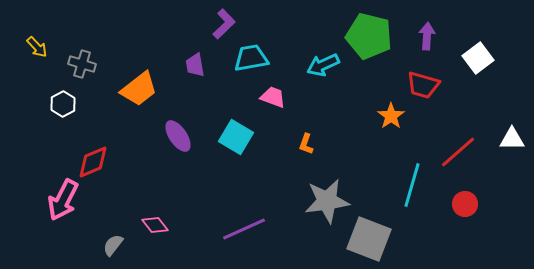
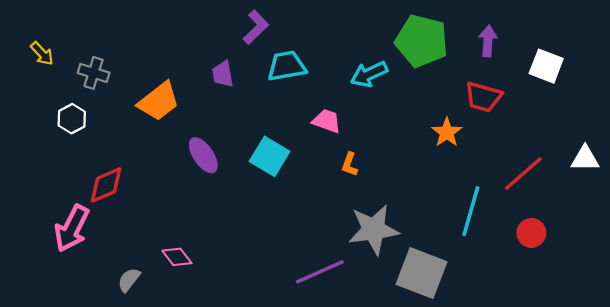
white square: (478, 58) -> (546, 66), turned -32
pink trapezoid: (273, 97) -> (327, 121), moved
purple line: (244, 229) -> (320, 272), moved

